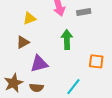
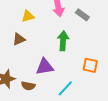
gray rectangle: (84, 12) -> (82, 15), turned 40
purple triangle: (39, 64) -> (45, 67), moved

